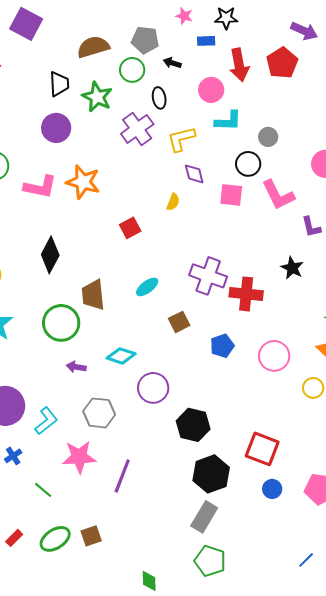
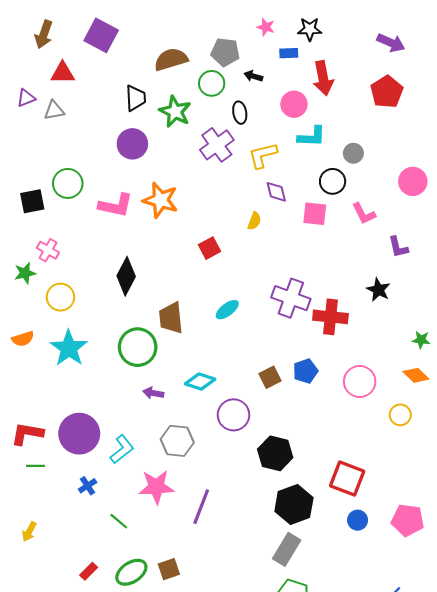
red pentagon: (282, 63) -> (387, 92), moved
pink L-shape: (278, 195) -> (364, 214), size x0.7
brown square: (179, 322) -> (270, 377), moved

